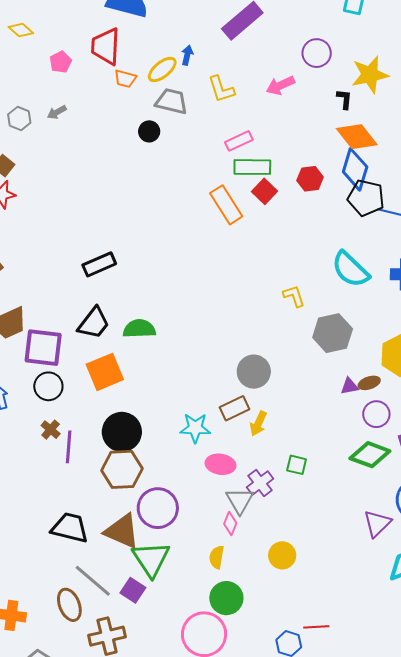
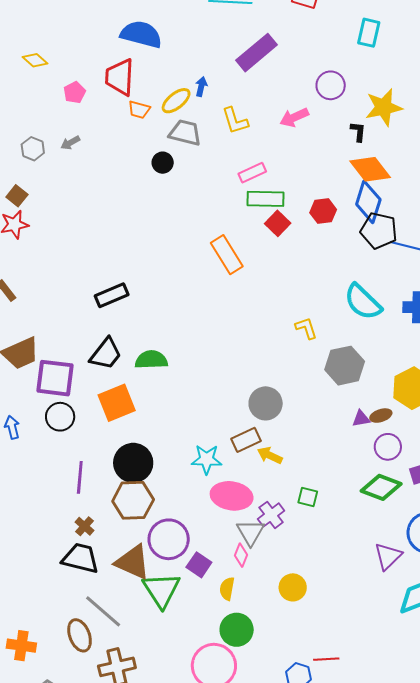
orange rectangle: (226, 205) -> (227, 255), moved
yellow arrow: (258, 424) -> (270, 455), turned 90
brown cross: (51, 430) -> (85, 526), moved
pink ellipse: (220, 464) -> (232, 496), size x1.4
purple square: (133, 590) -> (199, 565), moved

